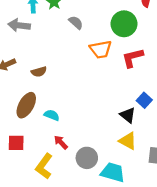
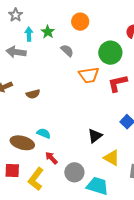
brown ellipse: (26, 105) -> (22, 143), moved, turned 75
black triangle: (128, 115) -> (95, 136), moved, turned 42
red square: (16, 143) -> (12, 171), moved

